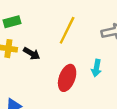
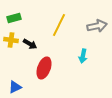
red ellipse: (67, 78) -> (44, 68), moved

